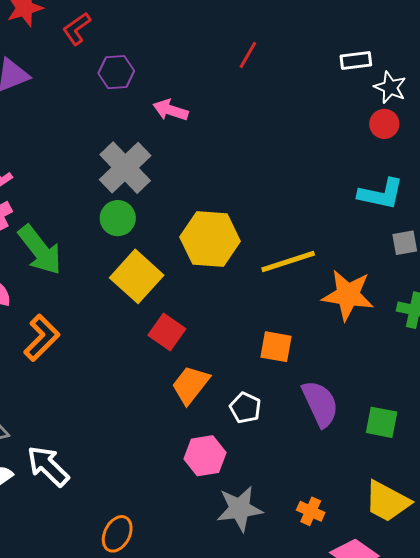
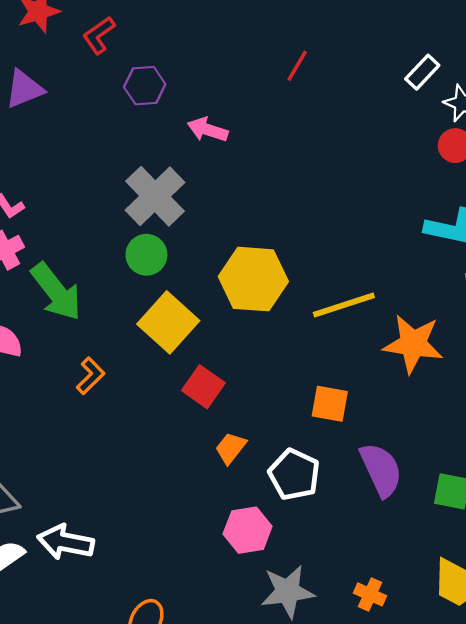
white rectangle: (356, 61) -> (422, 72), turned -40
orange L-shape: (42, 338) -> (90, 376), moved, size x0.7
orange trapezoid: (190, 385) -> (231, 448), size x0.7
white pentagon: (245, 408) -> (294, 474), size x1.4
white arrow: (48, 466) -> (66, 542), turned -33

